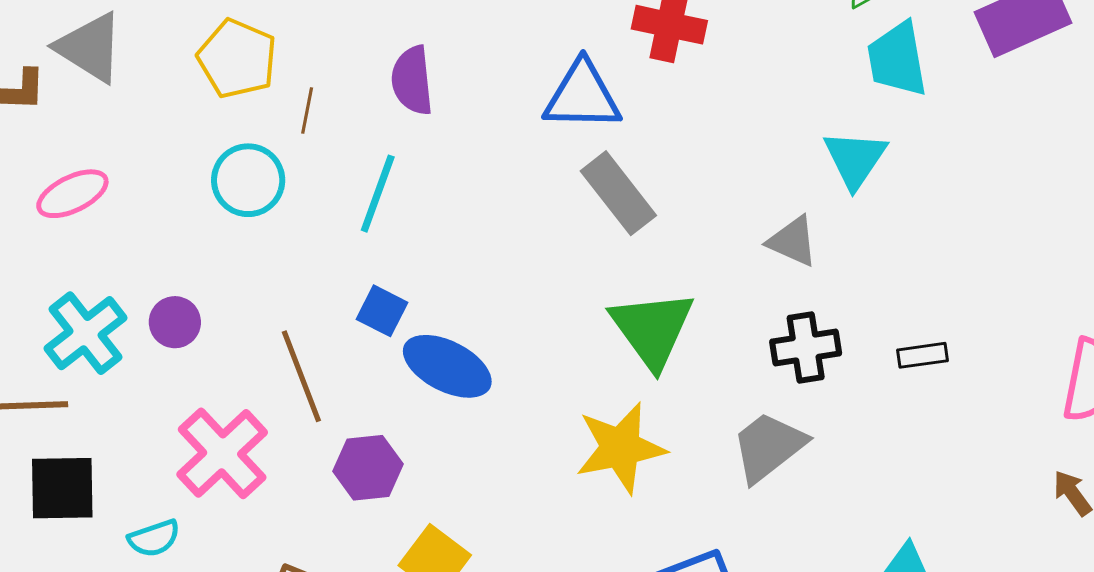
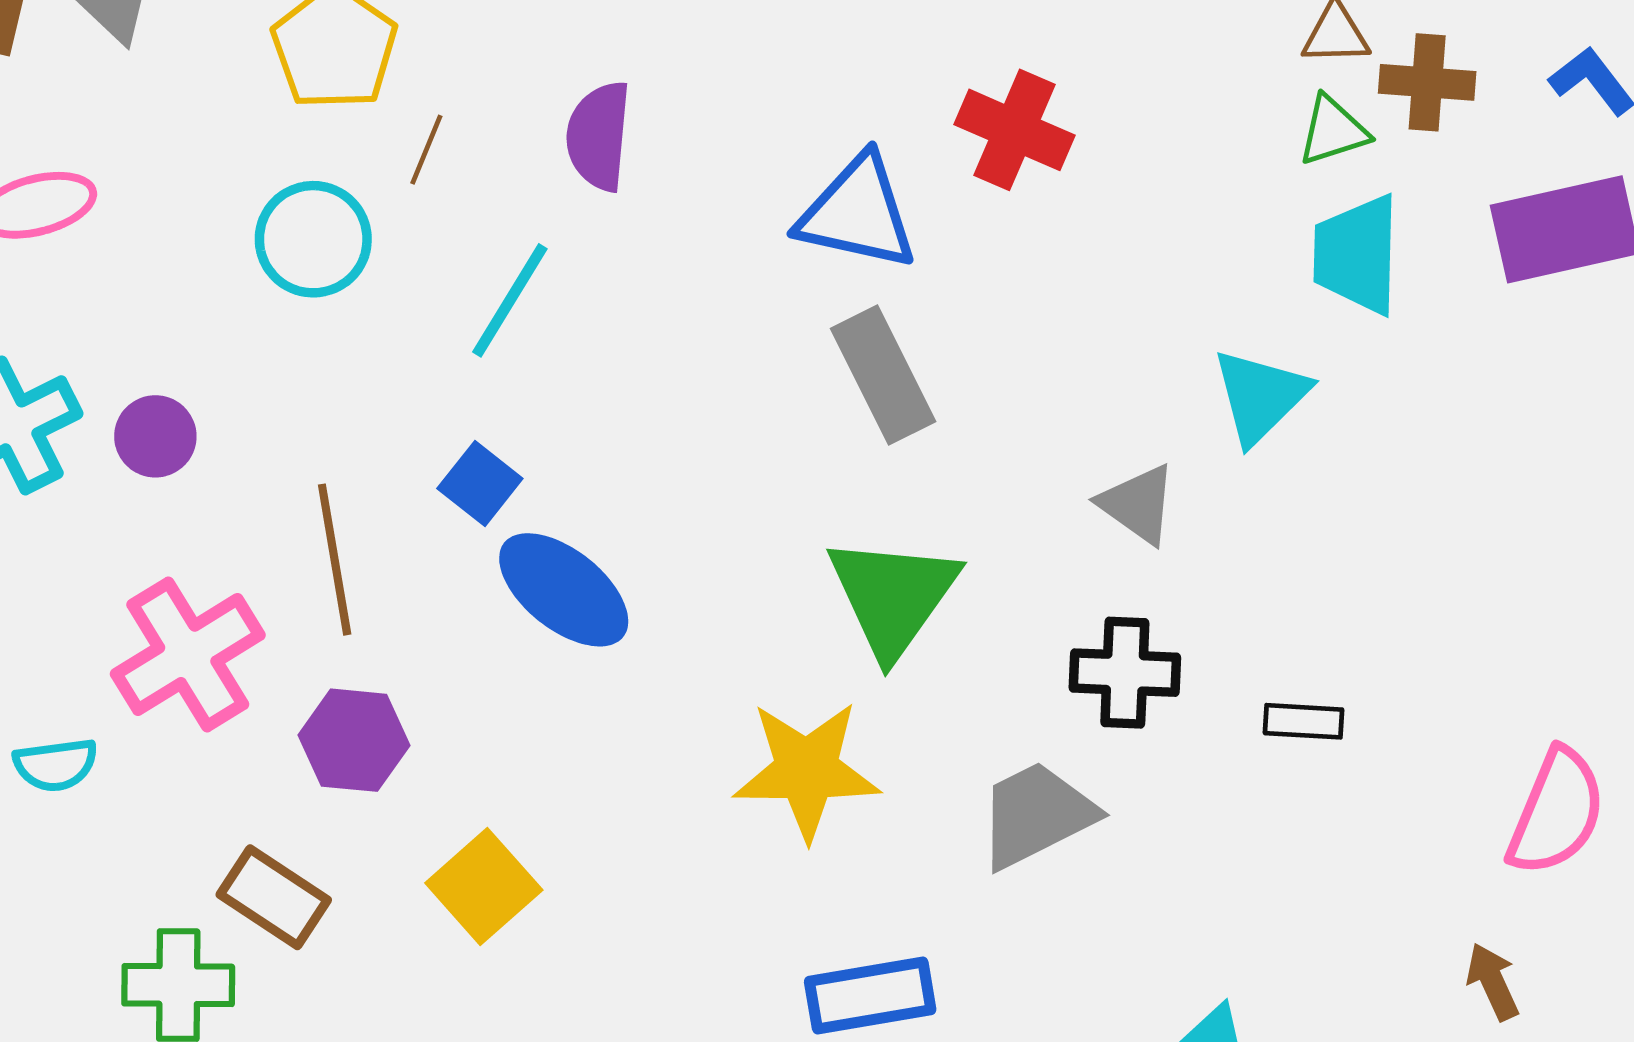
purple hexagon: (368, 468) -> (354, 740), moved

